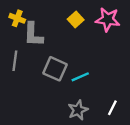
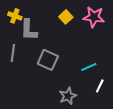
cyan line: (80, 77) -> (89, 67), moved
white line: (112, 108) -> (100, 86), moved

